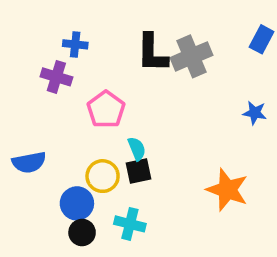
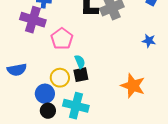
purple cross: (56, 77) -> (33, 20), size x1.4
cyan cross: (130, 224) -> (76, 106), size x1.4

